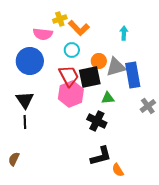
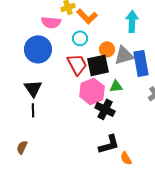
cyan arrow: (124, 33) -> (132, 21), size x1.5
pink hexagon: (71, 94) -> (92, 91), moved

